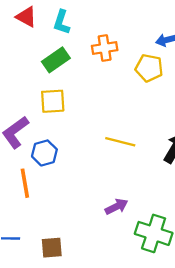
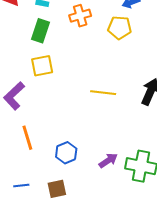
green rectangle: (56, 60) -> (41, 31), turned -30
blue hexagon: (44, 153) -> (66, 153), moved
purple arrow: (116, 207) -> (108, 160), moved

